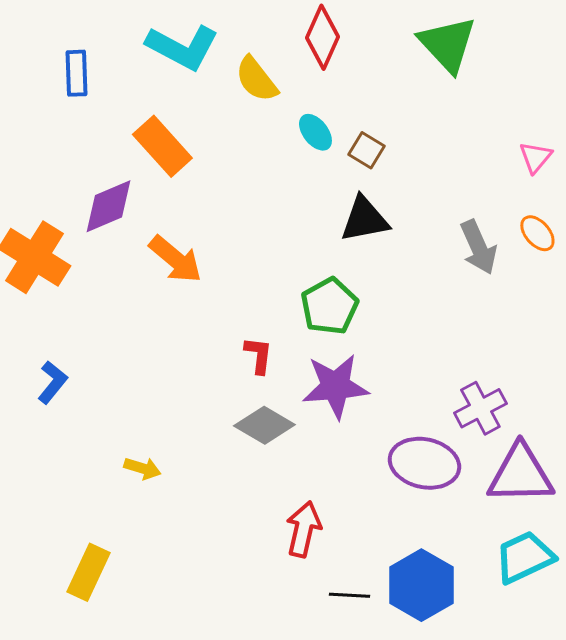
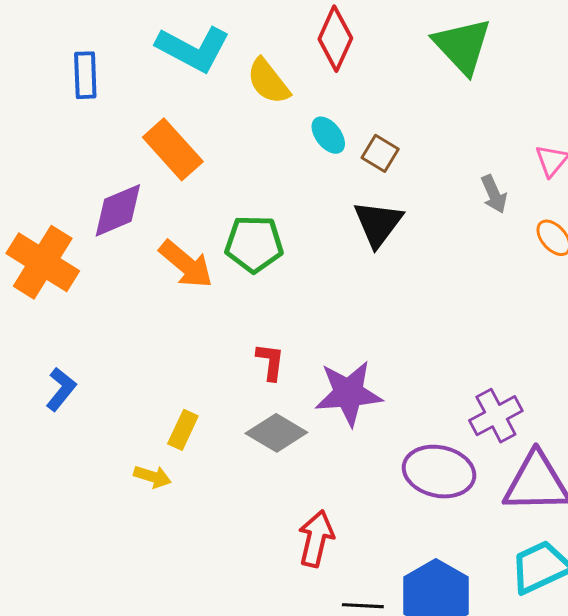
black triangle: (364, 219) -> (378, 224), turned -42
gray arrow: (478, 247) -> (494, 194), moved, size x0.7
green pentagon: (329, 306) -> (254, 244), moved, turned 30
yellow rectangle: (88, 572) -> (183, 430), moved, size x0.7

